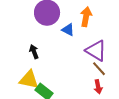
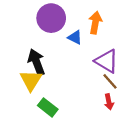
black arrow: (34, 52) -> (36, 62), size x1.6
yellow triangle: (29, 80) -> (31, 80), moved, turned 50

